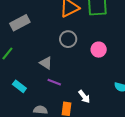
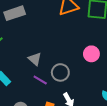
gray circle: (68, 39) -> (60, 72), moved

